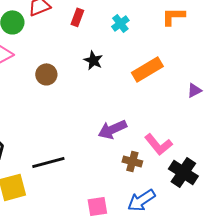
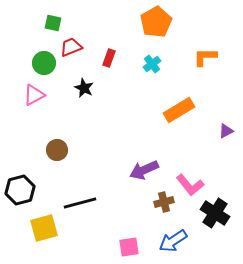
black star: (93, 60) -> (84, 88), moved
brown circle: (46, 74) -> (57, 150), moved
brown cross: (132, 161) -> (164, 202), turned -30

